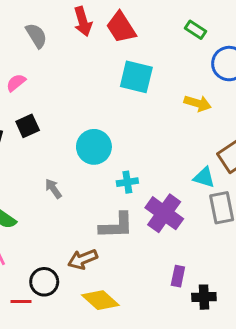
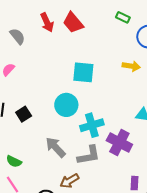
cyan square: (136, 77) -> (83, 72), moved
black square: (28, 126) -> (24, 114), moved
cyan cross: (127, 182) -> (92, 125), size x1.6
gray arrow: (53, 189) -> (55, 147), moved, size x1.6

